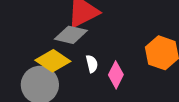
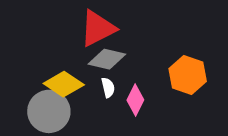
gray diamond: (71, 35) -> (107, 59), moved

